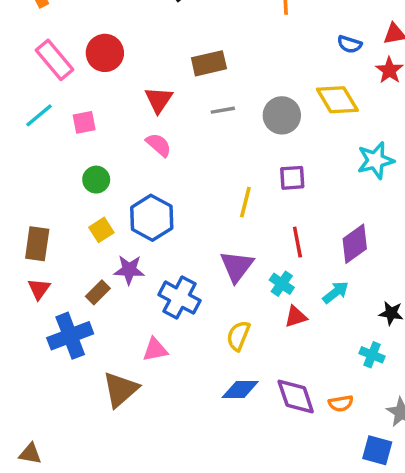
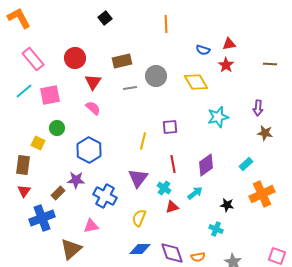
red circle: (105, 53) -> (75, 58), moved
gray circle: (282, 115) -> (156, 76), moved
pink square: (84, 122) -> (50, 95), size x1.5
yellow square: (101, 230) -> (38, 143), moved, turned -32

